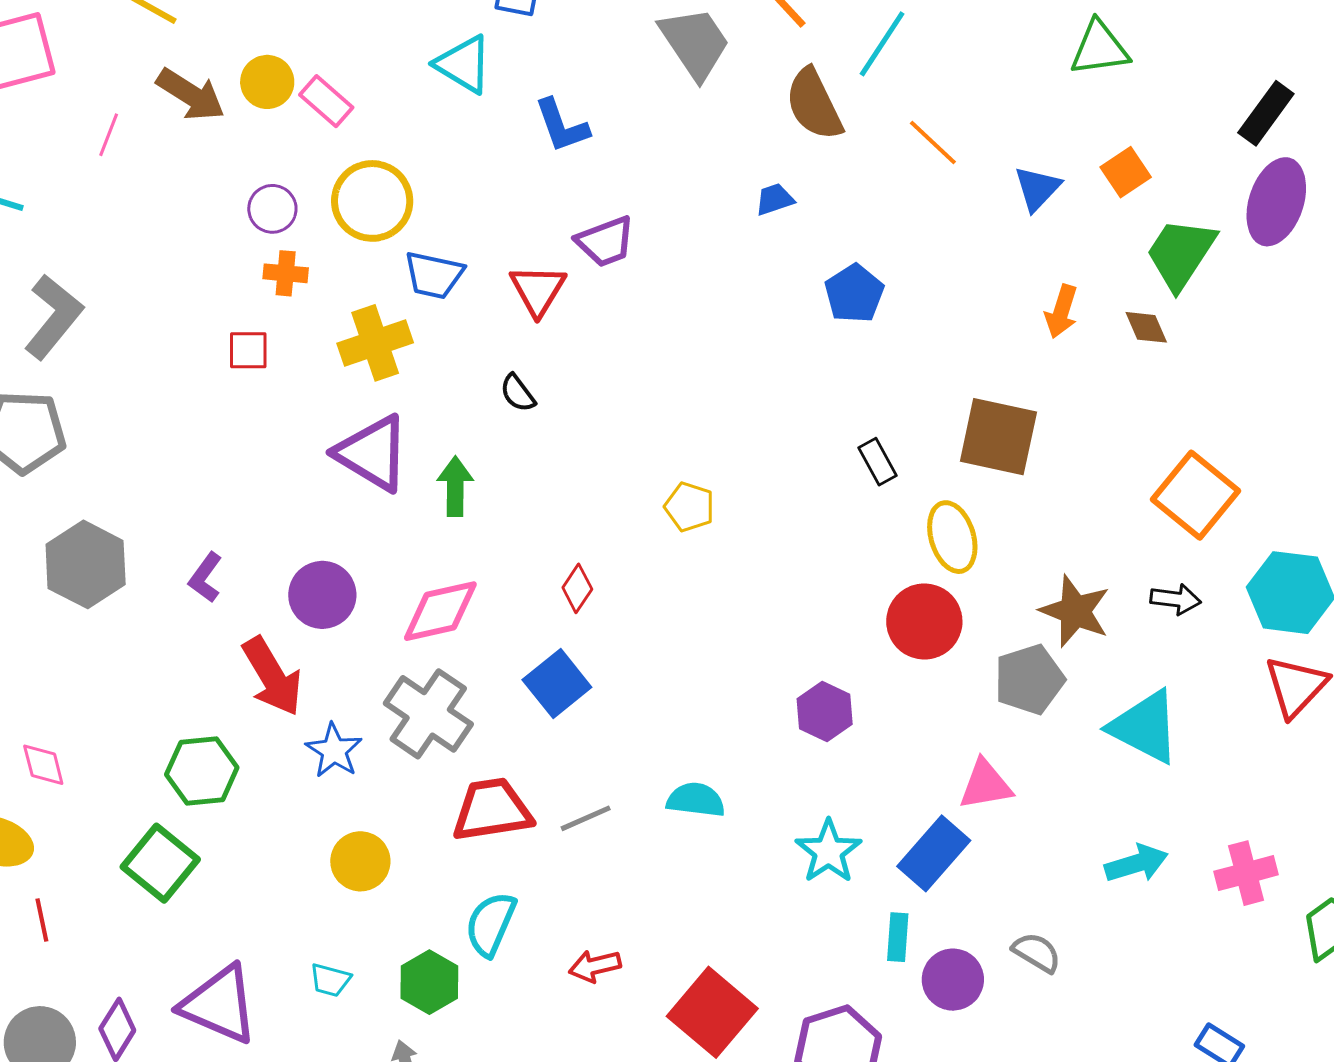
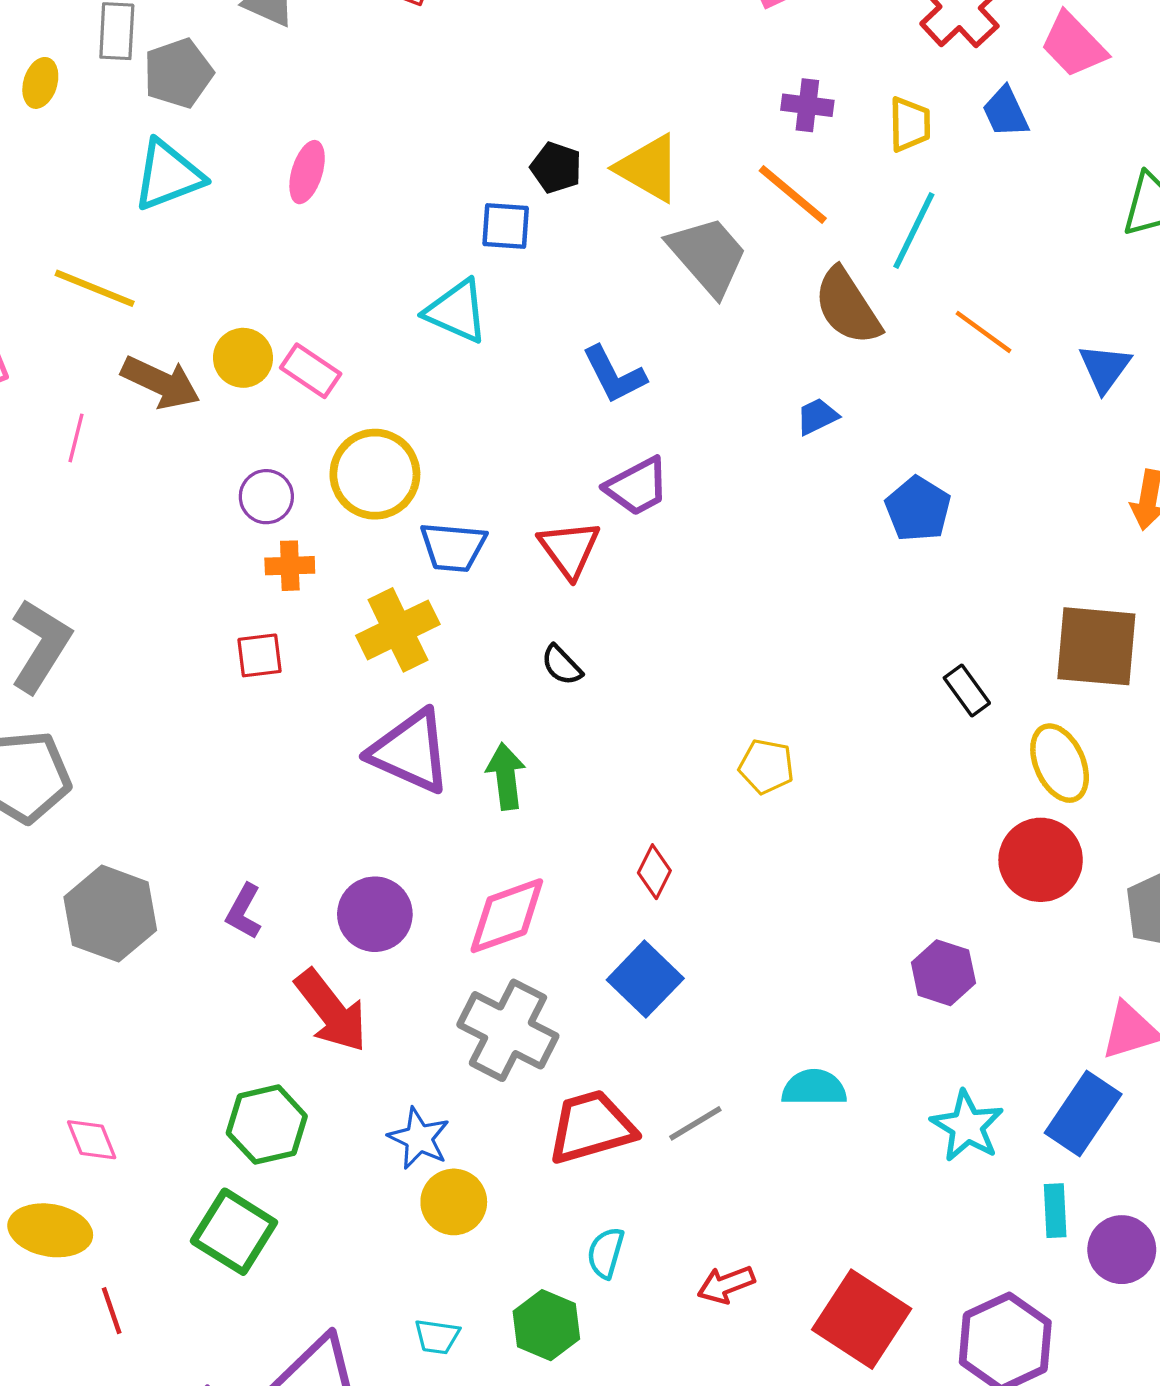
blue L-shape: (562, 126) -> (614, 375), moved
blue star: (334, 750) -> (419, 1138), moved
cyan semicircle: (491, 924) -> (606, 1253), size x0.7

